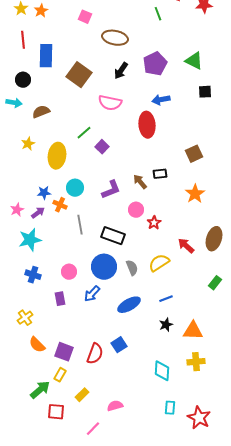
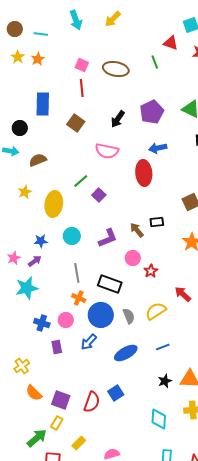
brown ellipse: (115, 38) -> (116, 69), moved
red line: (23, 40) -> (82, 88), moved
brown square: (79, 75) -> (76, 123), size x0.7
orange cross: (60, 205) -> (79, 298), moved
blue cross: (33, 275) -> (42, 323), moved
black star: (166, 325) -> (165, 381), moved

